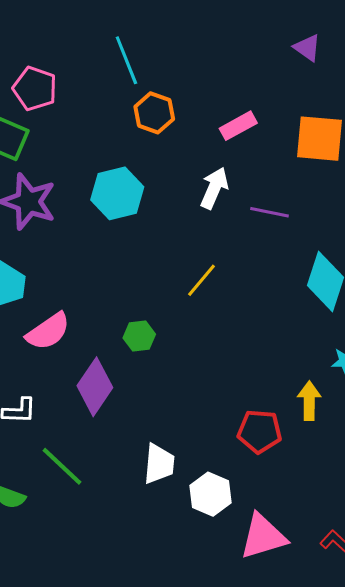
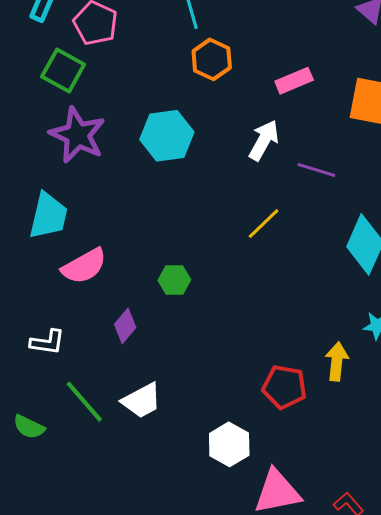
yellow line: (201, 280) -> (264, 224), moved
purple diamond: (95, 387) -> (125, 326), size x0.6
white trapezoid: (159, 464) -> (142, 401), moved, turned 51

